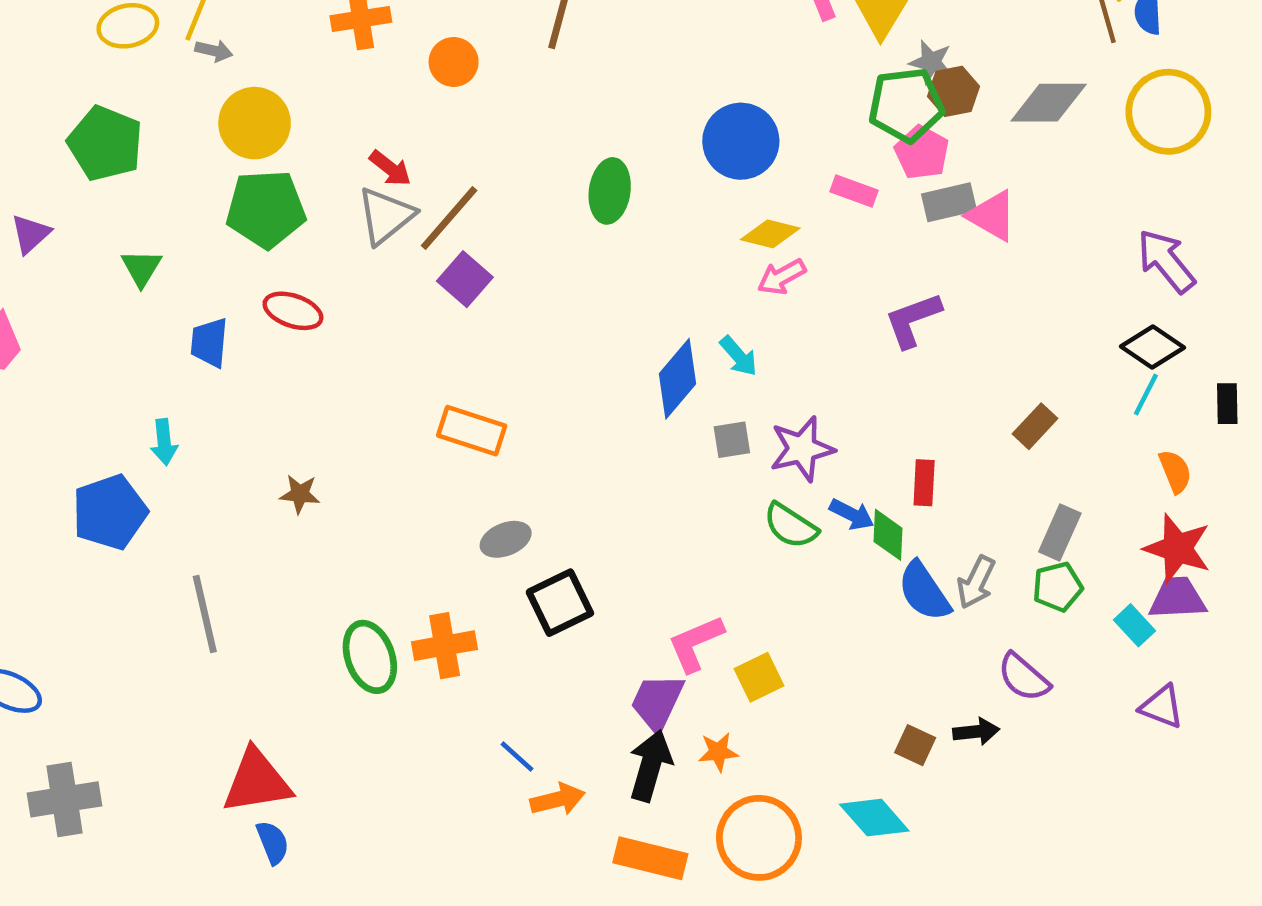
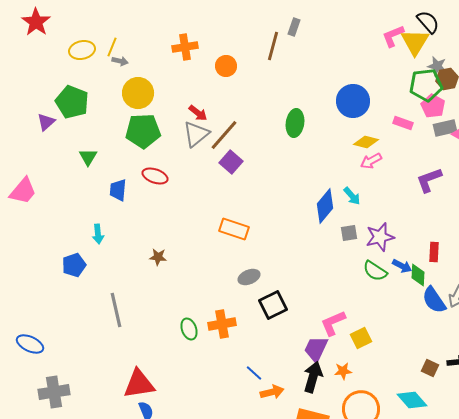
purple triangle: (31, 234) -> (46, 122), moved
blue pentagon: (110, 512) -> (74, 265), size x0.7
green ellipse: (370, 657) -> (189, 329), size x0.7

